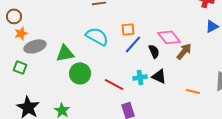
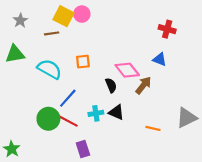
blue triangle: (212, 26) -> (160, 59), moved, turned 48
blue line: (133, 44) -> (68, 98), moved
green triangle: (65, 53) -> (15, 54), moved
green circle: (80, 73) -> (48, 119), moved

